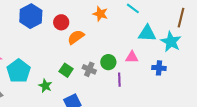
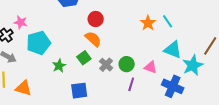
orange star: (100, 14) -> (148, 23), moved
red circle: (61, 22) -> (96, 19), moved
orange semicircle: (76, 37) -> (93, 39), moved, turned 60
blue cross: (159, 68) -> (173, 86), size x1.5

